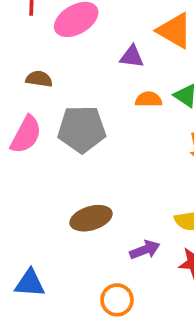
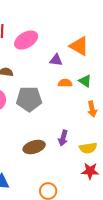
purple arrow: (145, 250) -> (63, 138), moved, turned 126

